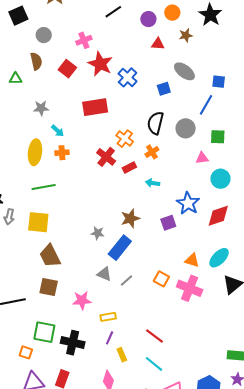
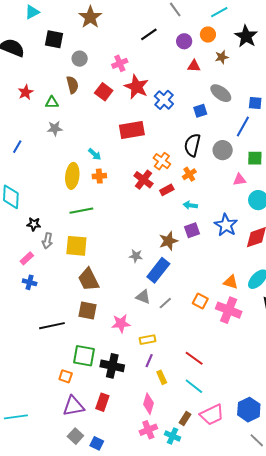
black square: (18, 16) -> (54, 39), turned 36
gray star: (41, 108) -> (55, 128), moved
purple square: (168, 223) -> (192, 230), moved

